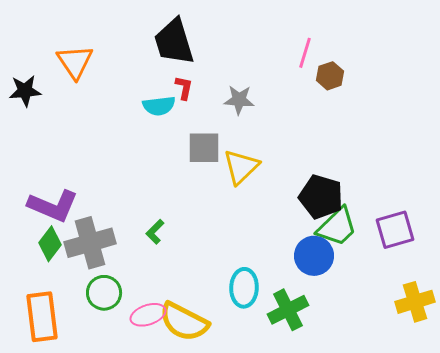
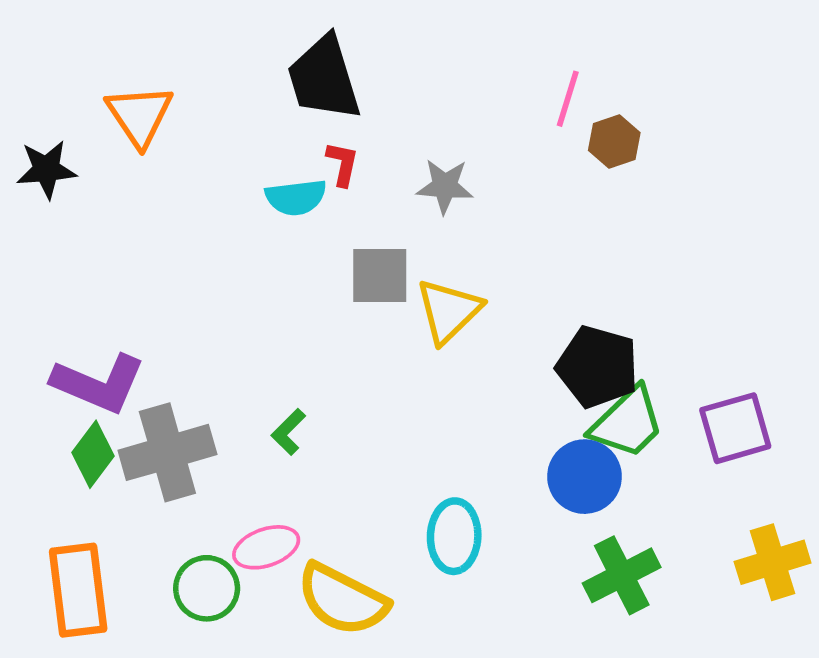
green circle: (104, 293) -> (207, 588), moved
green cross: (288, 310) -> (622, 575), moved
pink ellipse: (148, 315) -> (266, 547), moved

